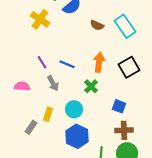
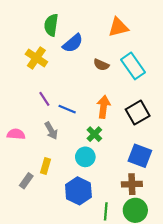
purple line: (42, 62) -> (44, 99), moved
blue square: (119, 106) -> (140, 156), moved, size x1.5
cyan circle: (74, 109) -> (85, 157), moved

